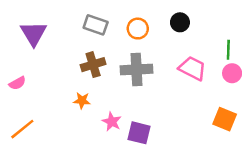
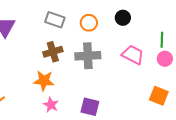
orange star: (82, 101) -> (44, 81), size x1.5
pink star: (112, 122) -> (51, 105), moved

